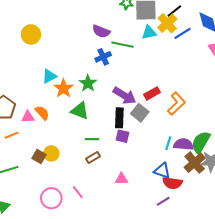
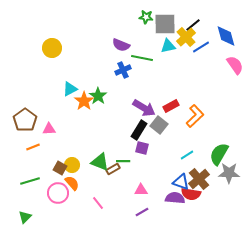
green star: (88, 83) -> (98, 96), moved
green triangle: (80, 111) -> (100, 162), moved
orange semicircle: (42, 113) -> (72, 183), moved
black rectangle: (119, 118) -> (139, 130), turned 30
green line: (92, 139) -> (123, 161), moved
cyan line: (168, 143) -> (187, 155), turned 40
purple semicircle: (183, 144) -> (175, 198), moved
brown cross: (195, 163) -> (199, 179), moved
pink circle: (51, 198) -> (58, 193), moved
purple line: (163, 201) -> (142, 212), moved

